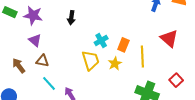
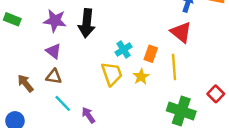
purple star: (33, 15) -> (55, 21), moved
black arrow: (71, 18) -> (87, 23), size x1.6
red triangle: (169, 39) -> (181, 32), moved
purple triangle: (35, 40) -> (53, 51), moved

